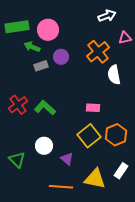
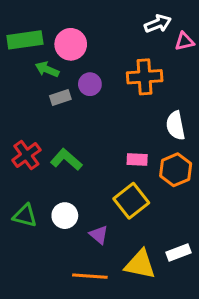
pink triangle: (125, 38) -> (184, 41), moved
orange cross: (98, 52) -> (145, 77), turned 35
white semicircle: (114, 75) -> (176, 126), moved
orange hexagon: (116, 135) -> (176, 170), moved
green triangle: (17, 160) -> (25, 216), moved, turned -30
white rectangle: (121, 171) -> (179, 253), turned 35

